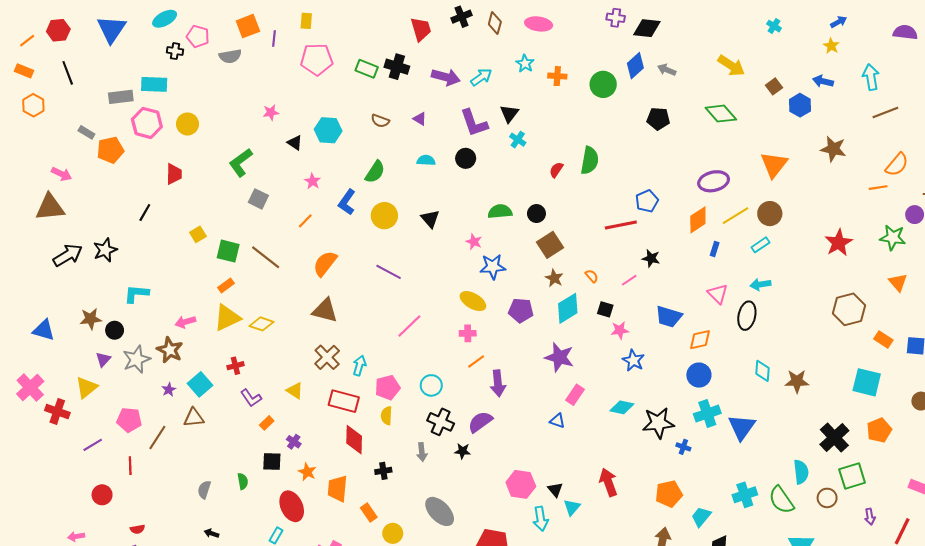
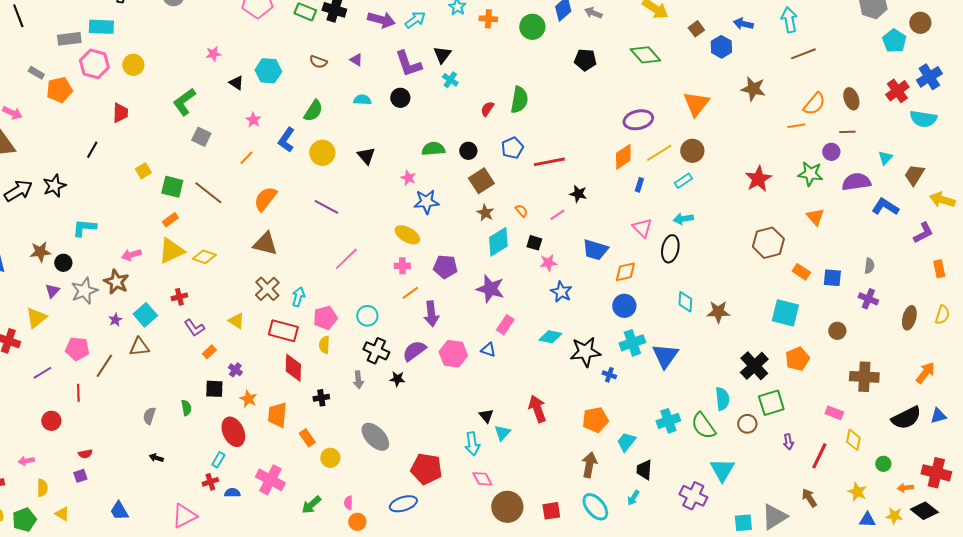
blue pentagon: (647, 201) -> (512, 148), moved
purple pentagon: (521, 310) -> (445, 267), moved
pink hexagon: (521, 484) -> (453, 354), moved

